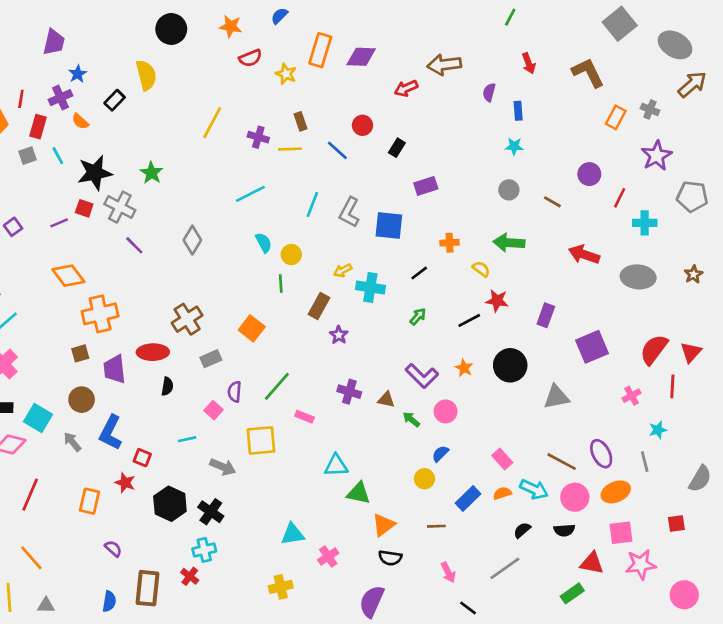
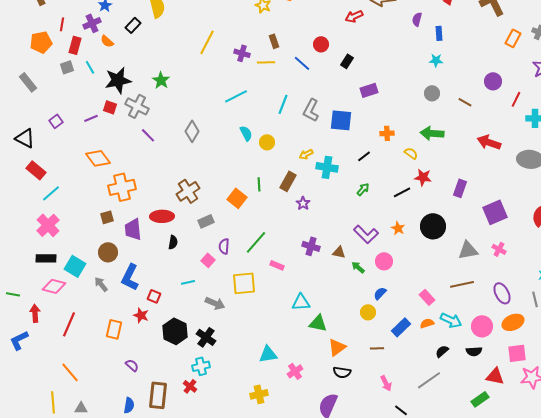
green line: (281, 284) -> (259, 184), moved
pink cross: (632, 396) -> (499, 249), moved, turned -32
brown line: (562, 462) -> (462, 284), moved, turned -40

